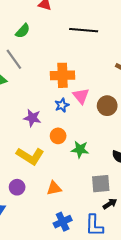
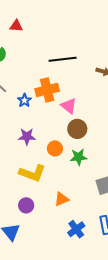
black line: (84, 30) -> (63, 59), moved
blue star: (62, 105) -> (24, 100), moved
brown circle: (107, 106) -> (77, 129), moved

